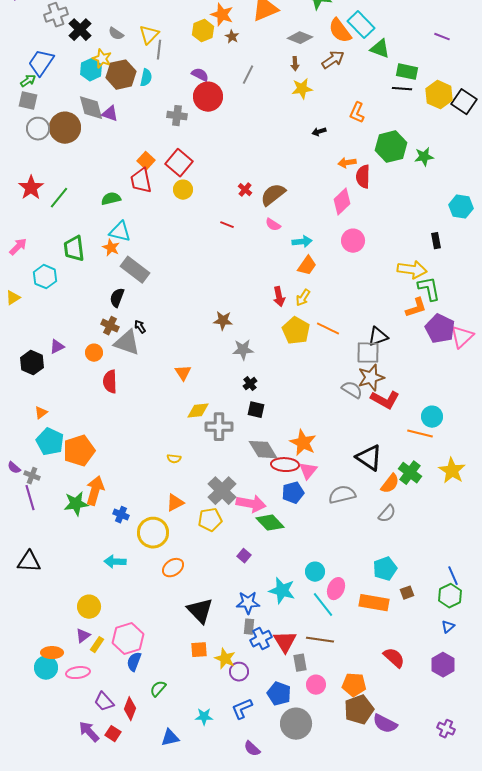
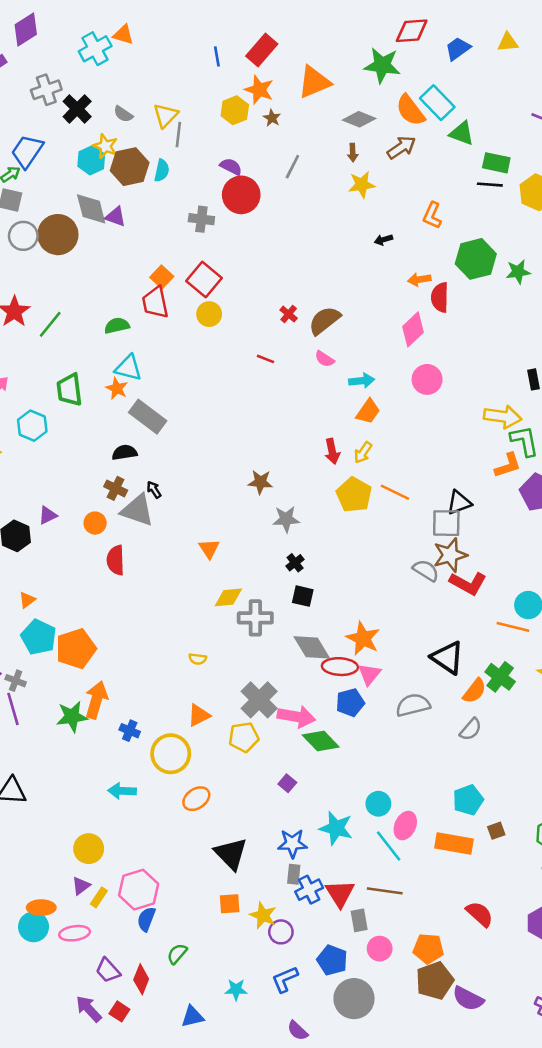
black semicircle: (117, 298) -> (125, 453), turned 60

